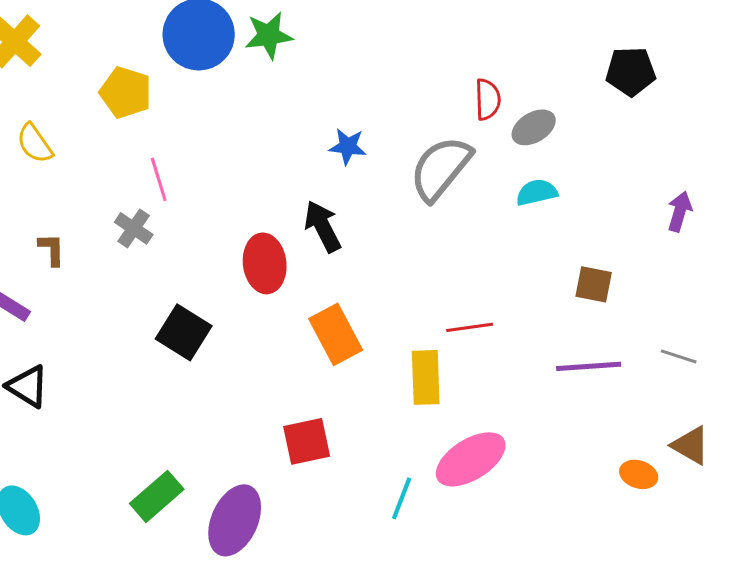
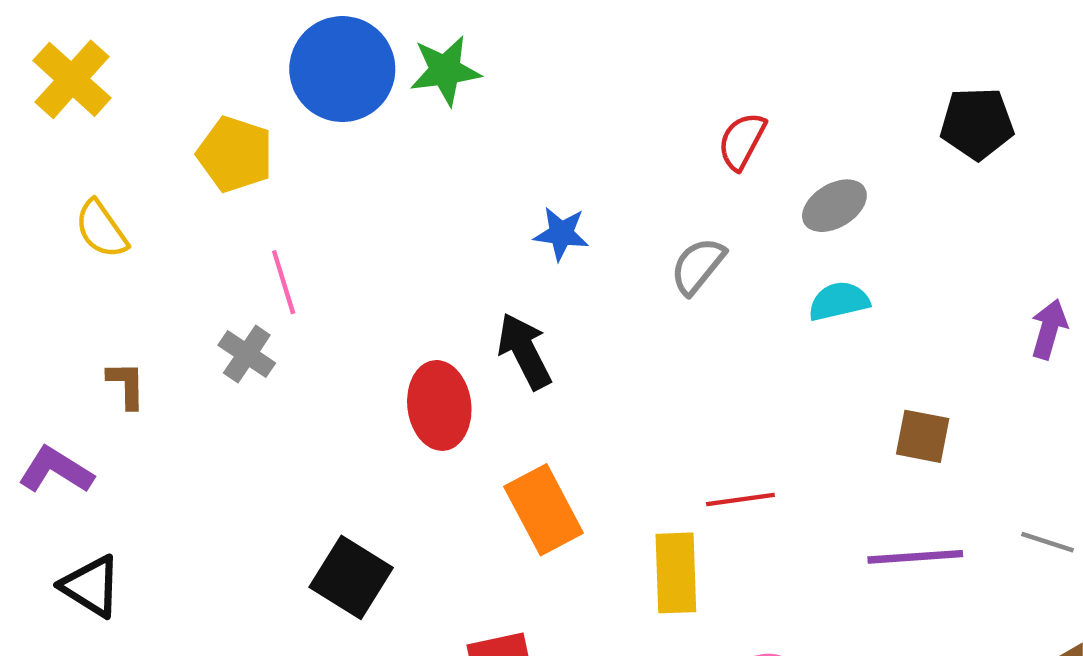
red semicircle: (488, 99) -> (742, 141), moved, turned -150
gray semicircle: (441, 168) -> (698, 266), size x0.6
black square: (184, 332) -> (351, 577), moved

